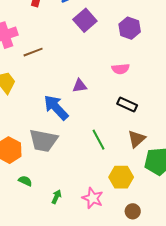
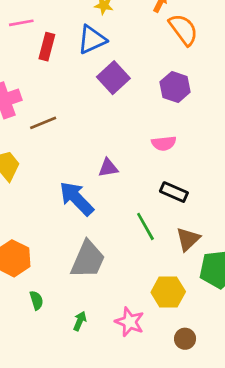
green line: (98, 140) -> (145, 226), moved
gray trapezoid: (43, 141) -> (88, 260), moved, turned -76
green semicircle: (25, 181) -> (36, 300), turned 48

